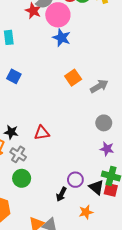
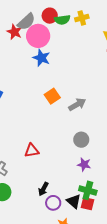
red triangle: (42, 133) -> (32, 150), moved
purple circle: (75, 180) -> (53, 203), moved
black arrow: (61, 194) -> (43, 189), moved

